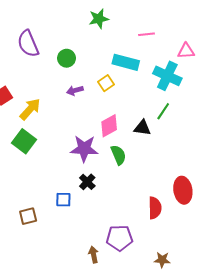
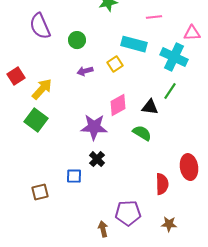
green semicircle: (118, 155) -> (142, 133), moved, turned -36
brown star: (162, 260) -> (169, 224), moved

